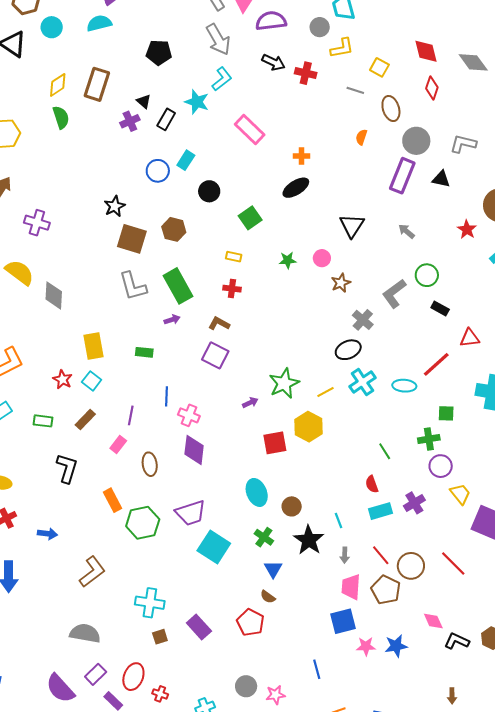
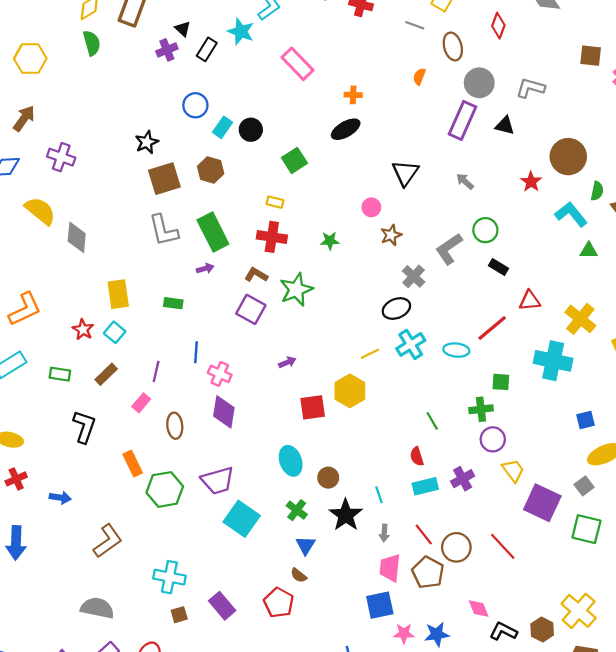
cyan rectangle: (186, 160) -> (222, 127), moved
brown square: (132, 239) -> (164, 179), turned -36
green star: (288, 260) -> (330, 241), moved
red cross: (232, 289) -> (272, 237), size x1.5
green star: (284, 383) -> (296, 290), moved

